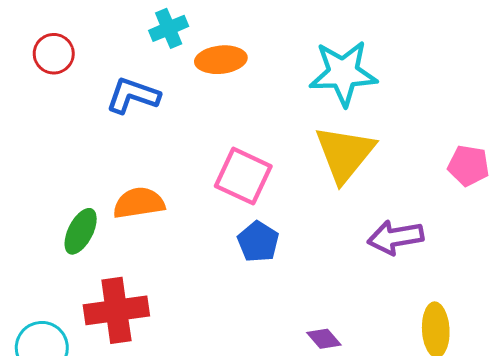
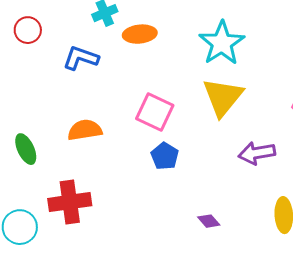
cyan star: (343, 73) -> (222, 43), turned -30
green ellipse: (81, 231) -> (26, 149), moved, turned -52

